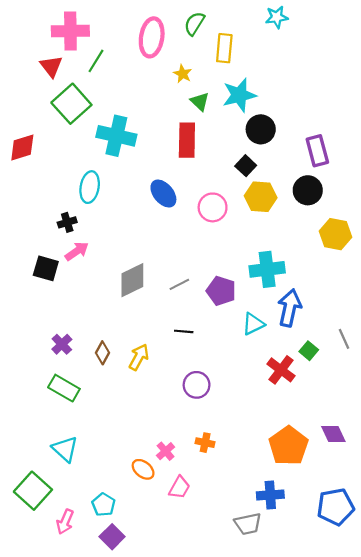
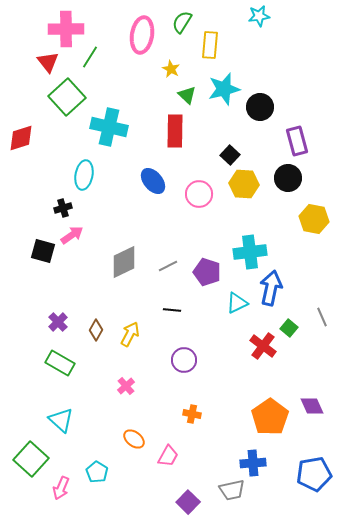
black circle: (261, 129) -> (260, 107), moved
pink cross: (166, 451) -> (126, 386), moved
purple square: (112, 537) -> (188, 502), moved

